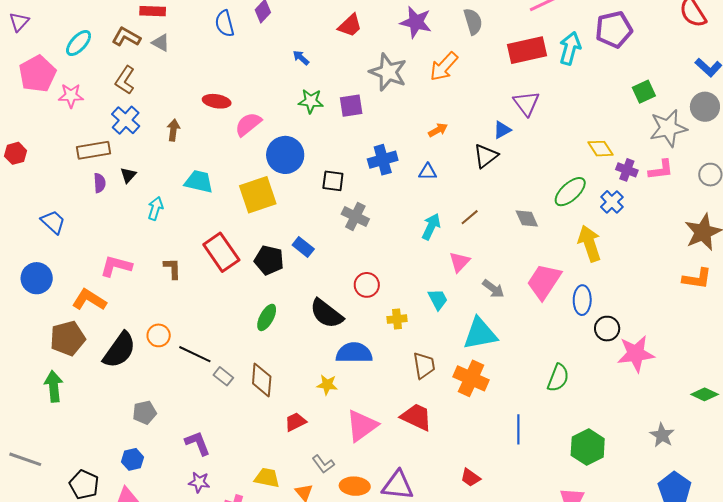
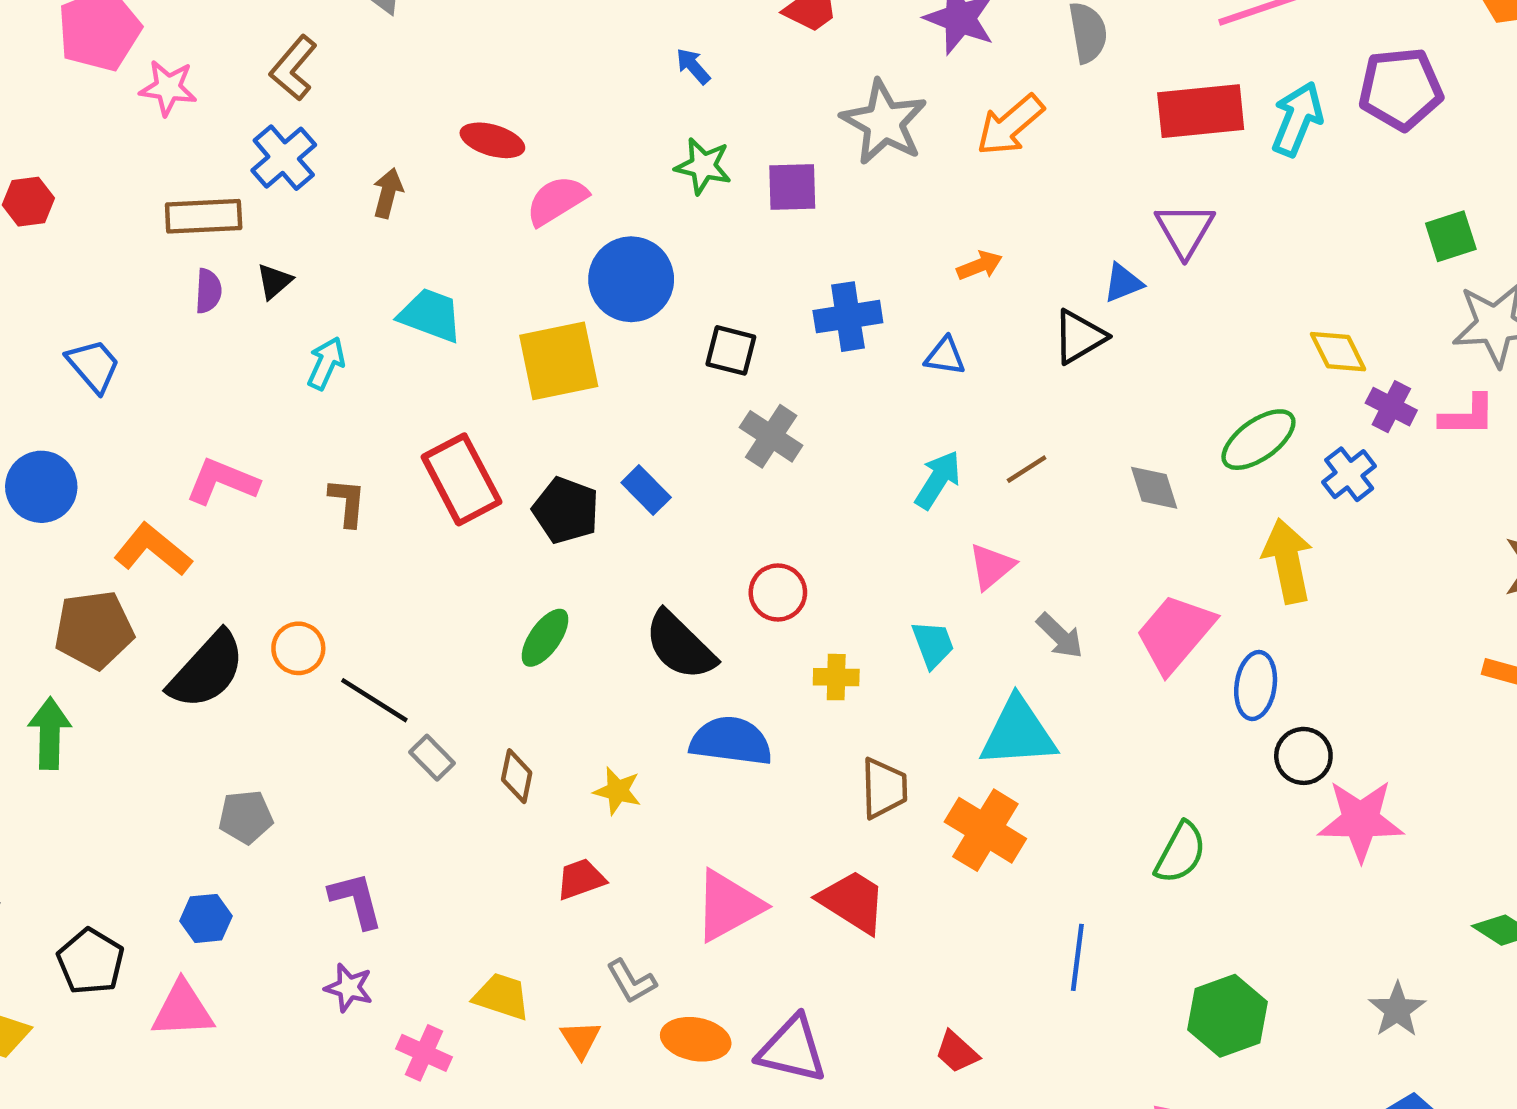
brown diamond: (262, 380) -> (517, 776), size x0.7
yellow star: (327, 385) -> (617, 791), moved

